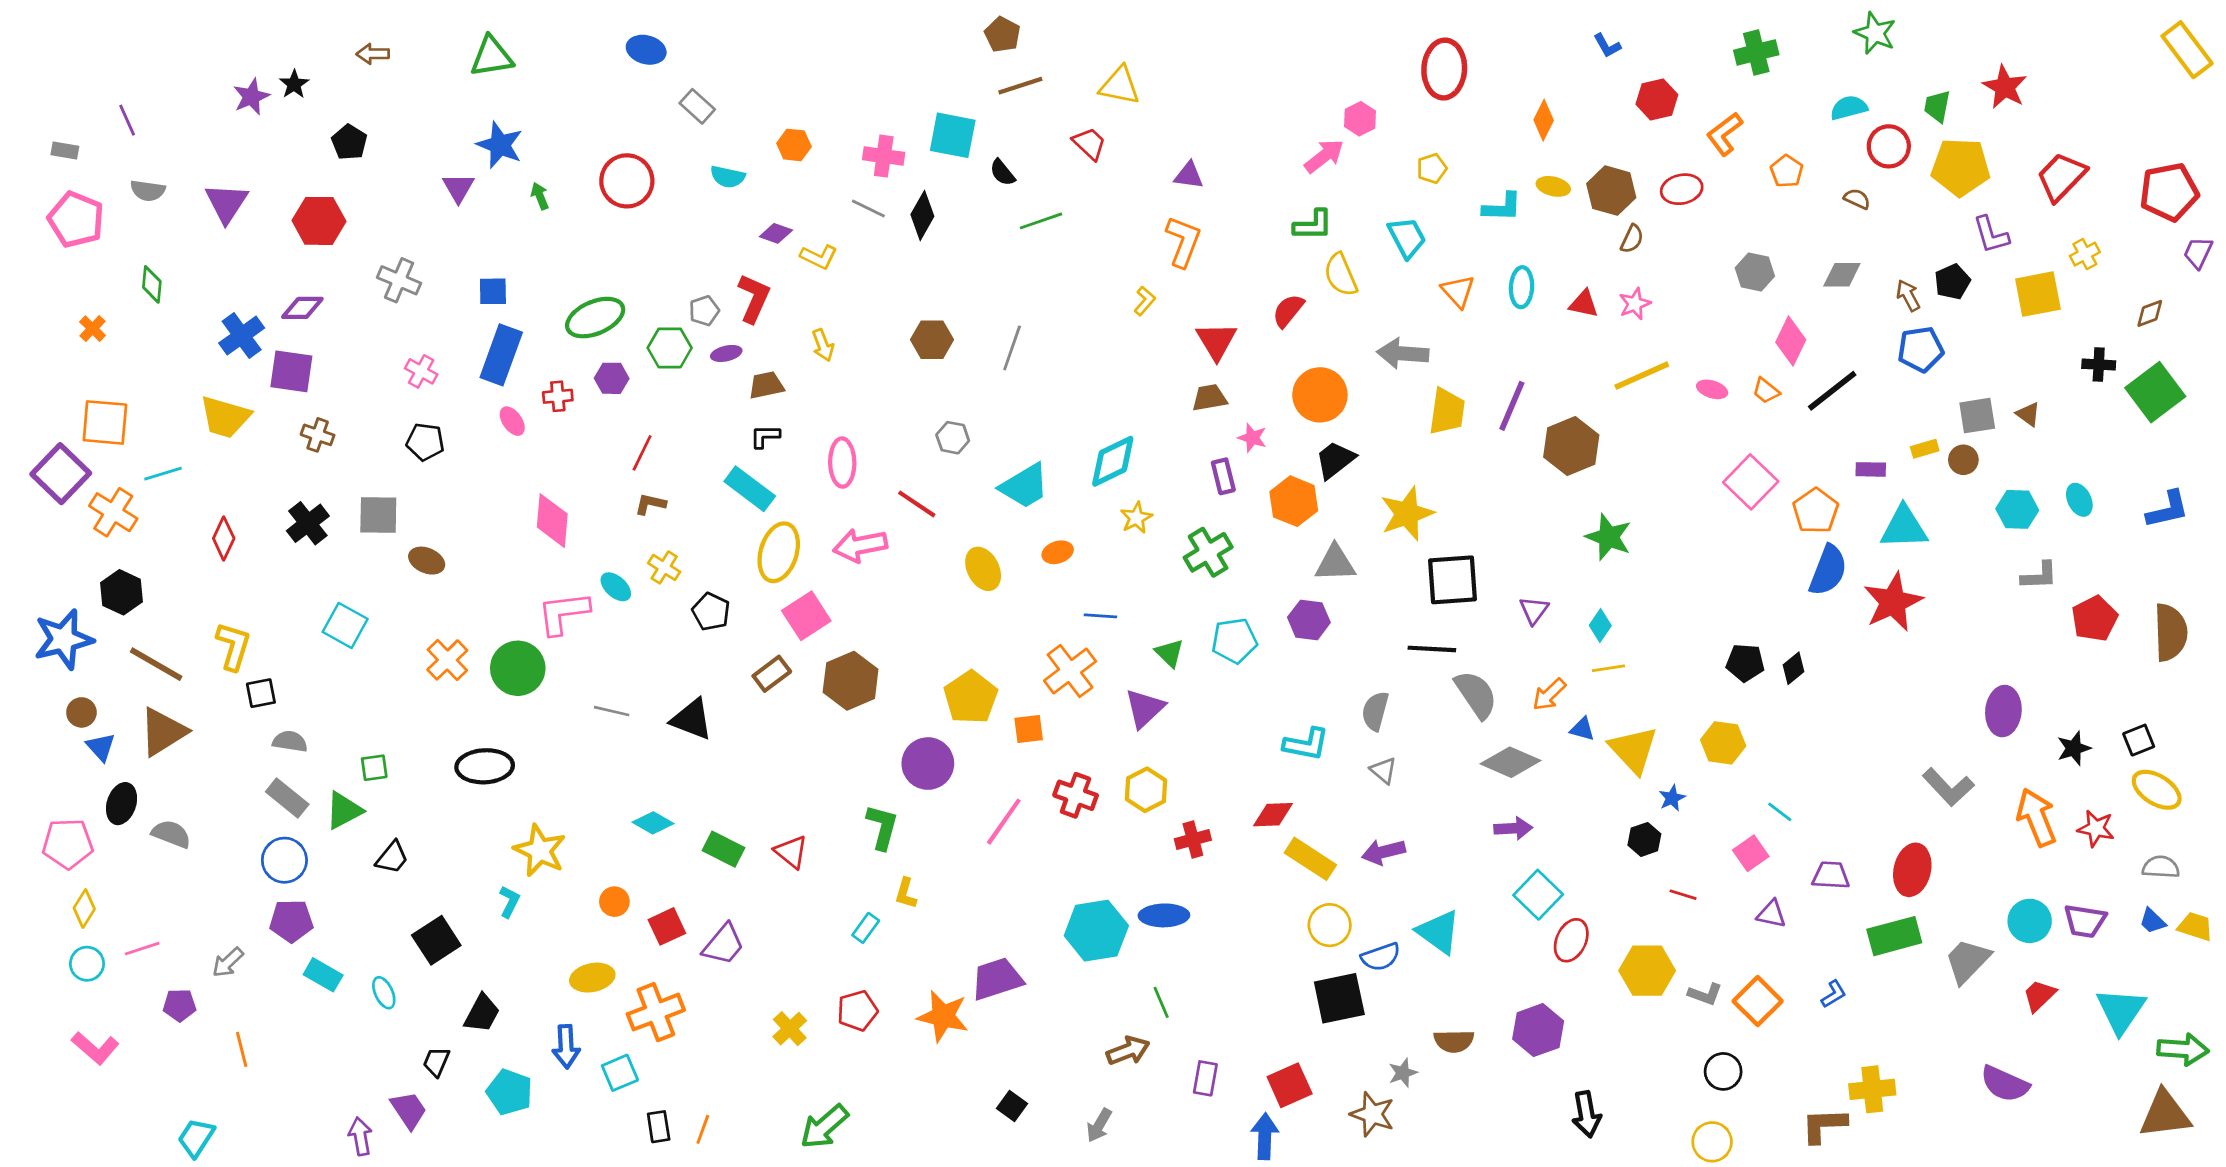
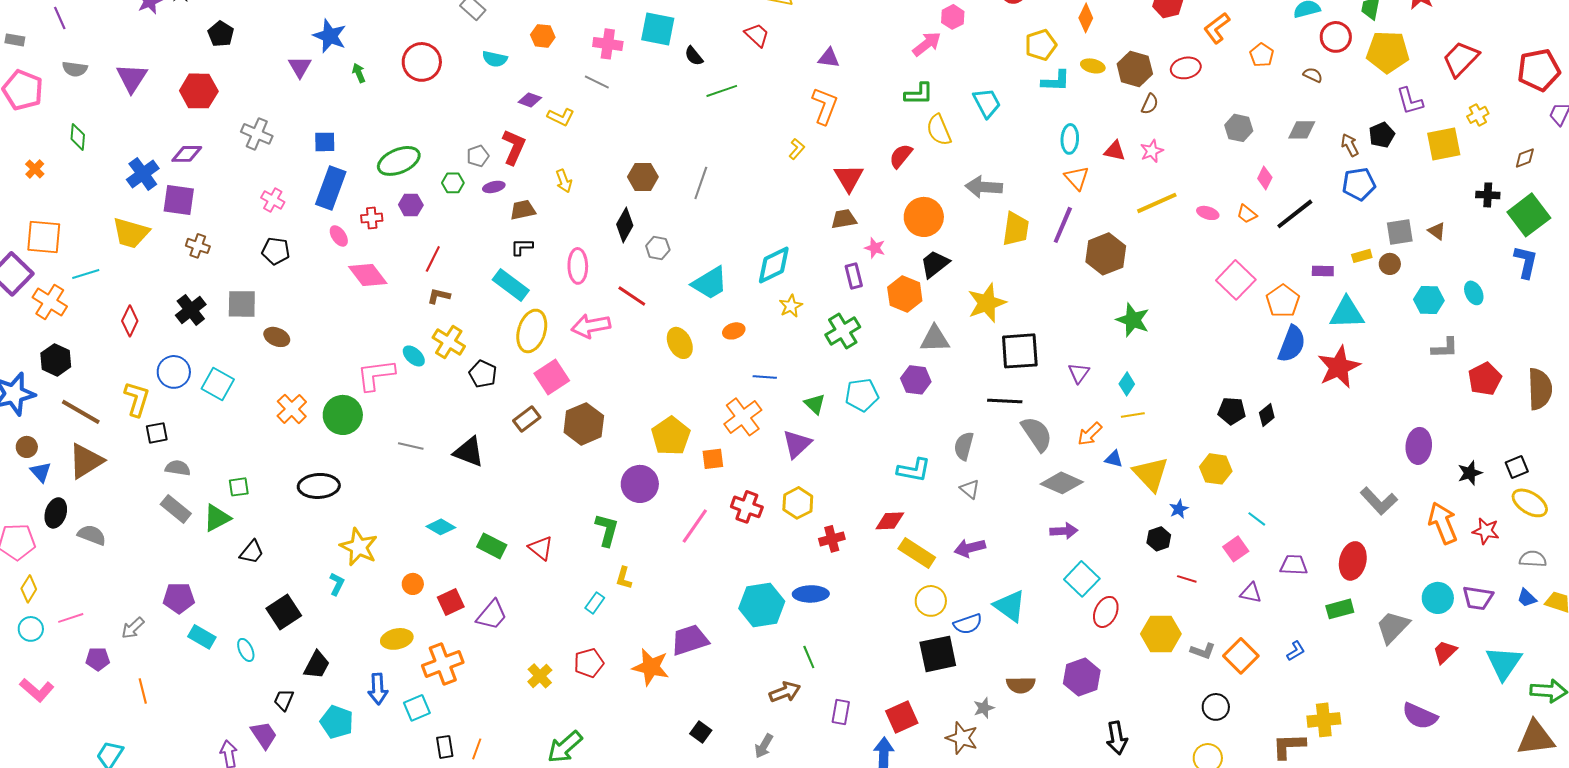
yellow pentagon: (1432, 168) -> (1041, 45), moved, size x1.4
black diamond: (922, 215) -> (625, 225), moved
orange triangle: (1458, 291) -> (1077, 178), moved
pink diamond: (1791, 341) -> (1265, 178), size x0.7
green hexagon: (670, 348) -> (453, 183), size x0.7
blue L-shape: (2168, 509) -> (1526, 262), moved, turned -64
pink diamond: (552, 521) -> (368, 275), moved, turned -42
yellow cross: (664, 567) -> (449, 342), size x1.4
blue circle: (284, 860) -> (174, 372), moved
green rectangle: (1894, 936) -> (1340, 609), size x0.7

